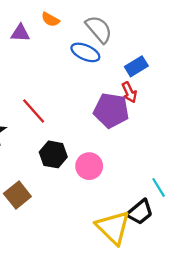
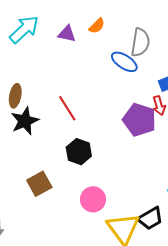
orange semicircle: (50, 19) -> (97, 26), turned -84
gray semicircle: (99, 29) -> (140, 42), turned 40
pink circle: (89, 166) -> (93, 199), moved

